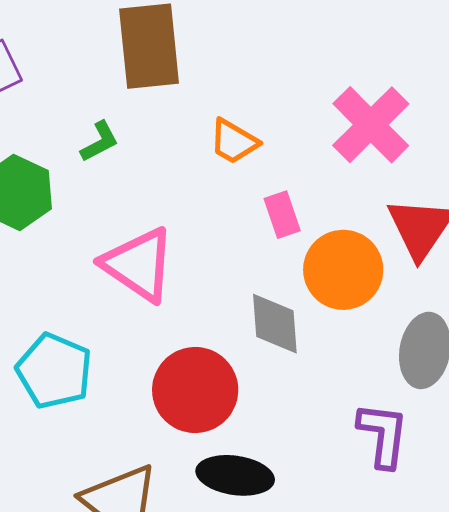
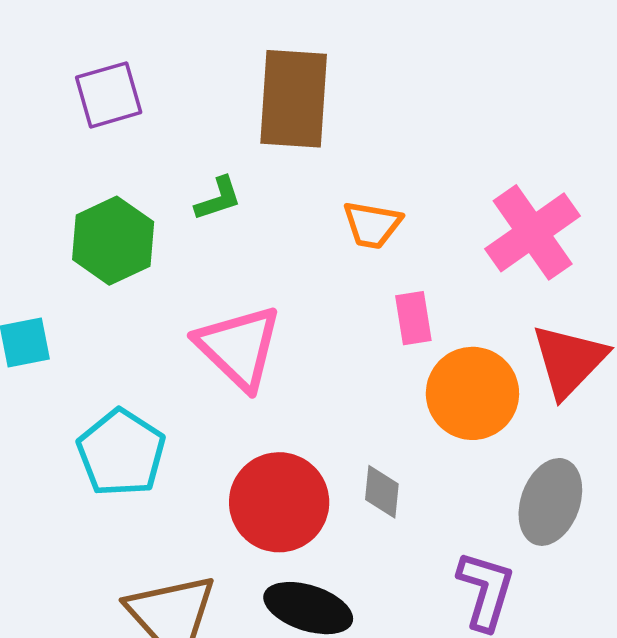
orange trapezoid: (234, 141) -> (372, 225), turned -30
gray diamond: (275, 324) -> (382, 492), moved, size x0.7

